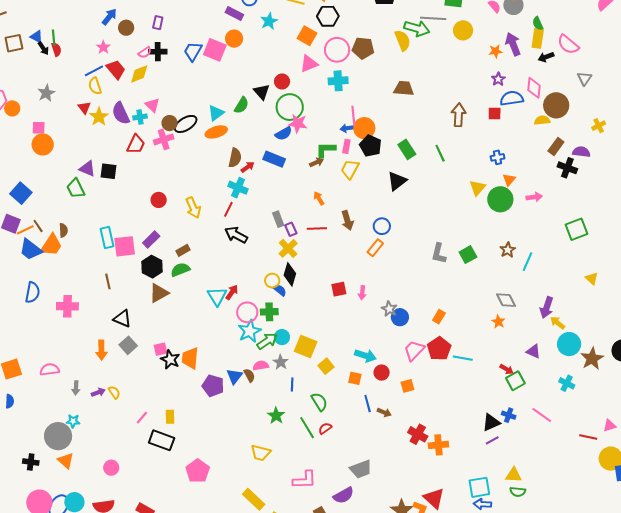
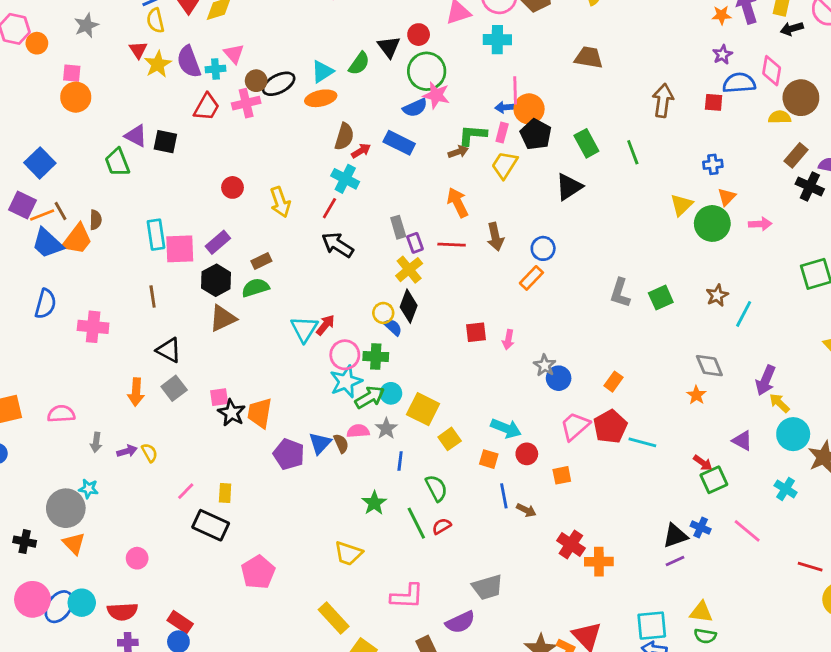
orange arrow: (319, 198) -> (458, 203), size x1.5

